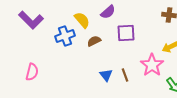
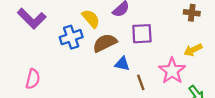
brown semicircle: (94, 41) -> (105, 43), size x1.5
blue triangle: (106, 75) -> (122, 64), moved, turned -40

